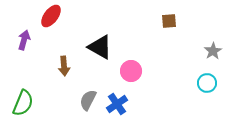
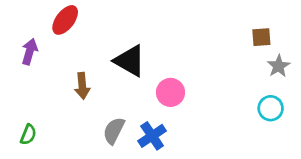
brown square: (169, 21) -> (261, 37), moved
green semicircle: (23, 103) -> (28, 135), size x0.6

